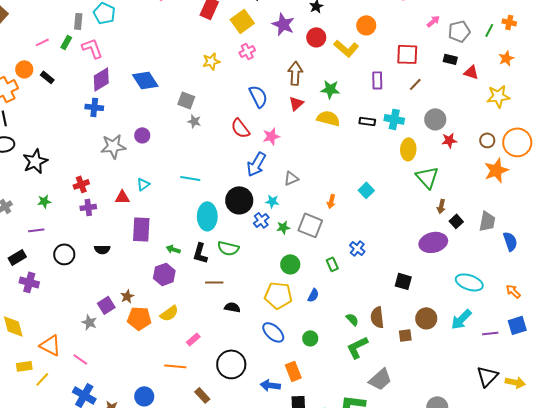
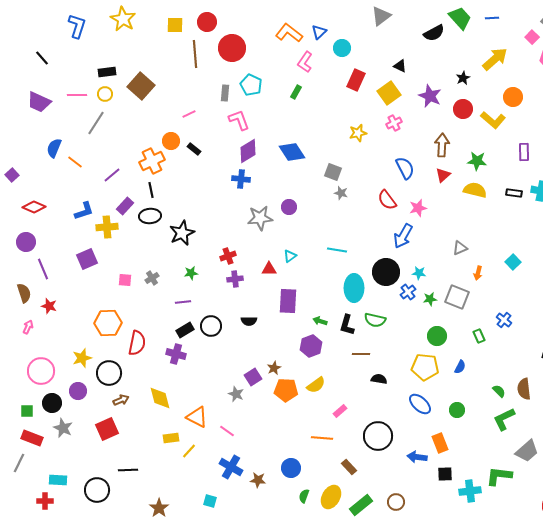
green rectangle: (66, 42) -> (296, 92), moved
gray triangle: (291, 178) -> (460, 248), moved
black rectangle: (17, 257) -> (185, 330), moved

